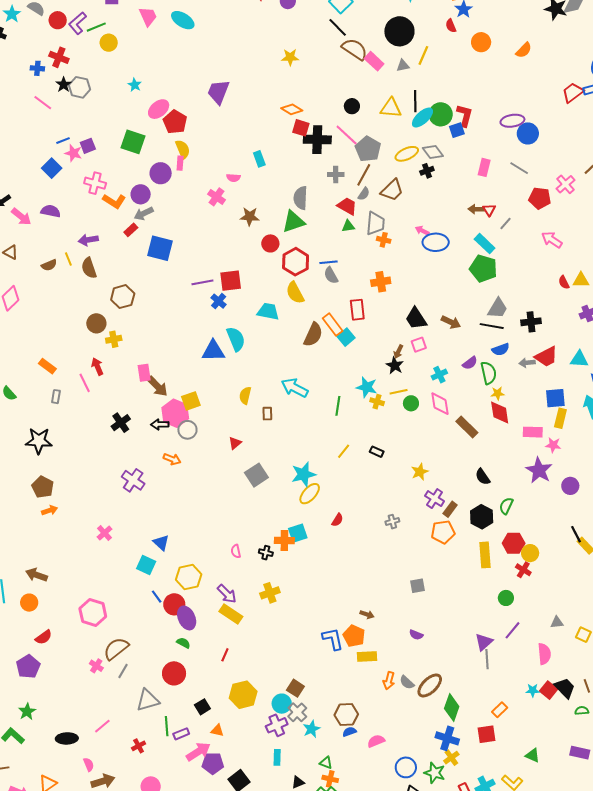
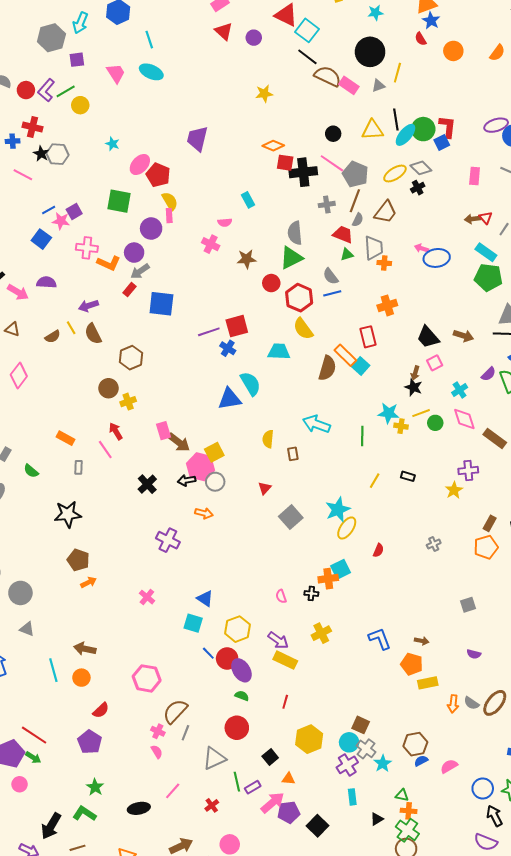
gray semicircle: (331, 275) -> (331, 276), moved
purple cross: (435, 499) -> (468, 471), moved, turned -30
blue L-shape: (333, 639) -> (380, 639), moved
pink semicircle: (89, 765) -> (157, 752), moved

